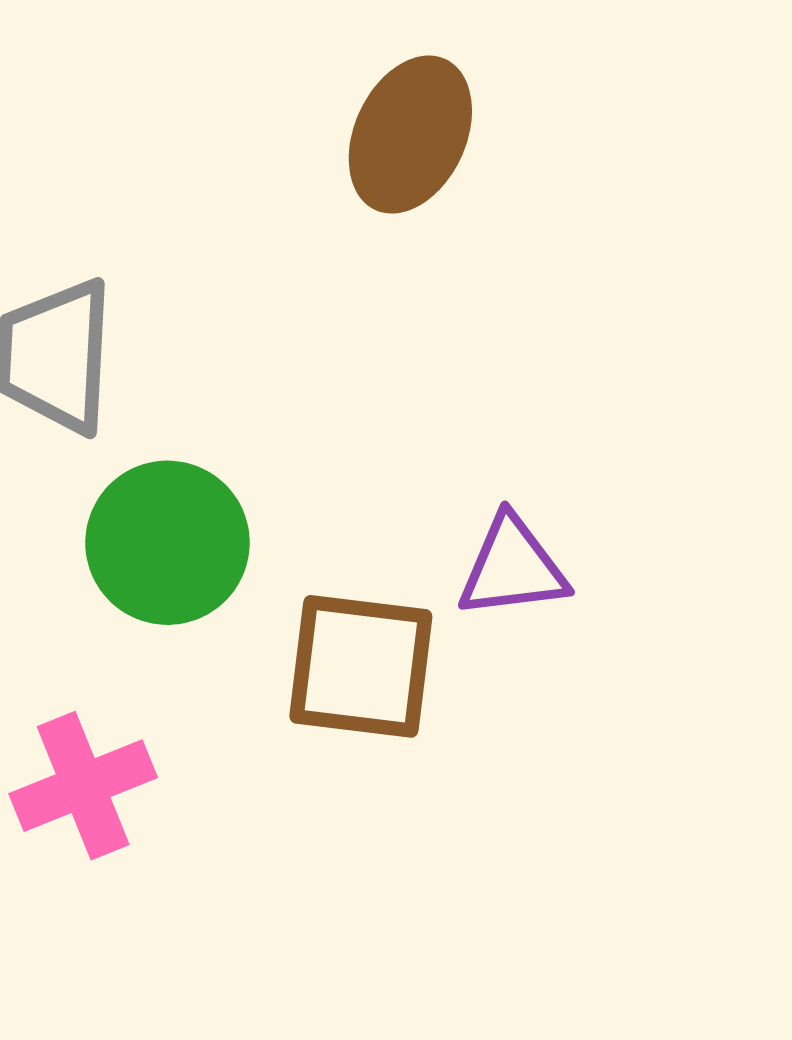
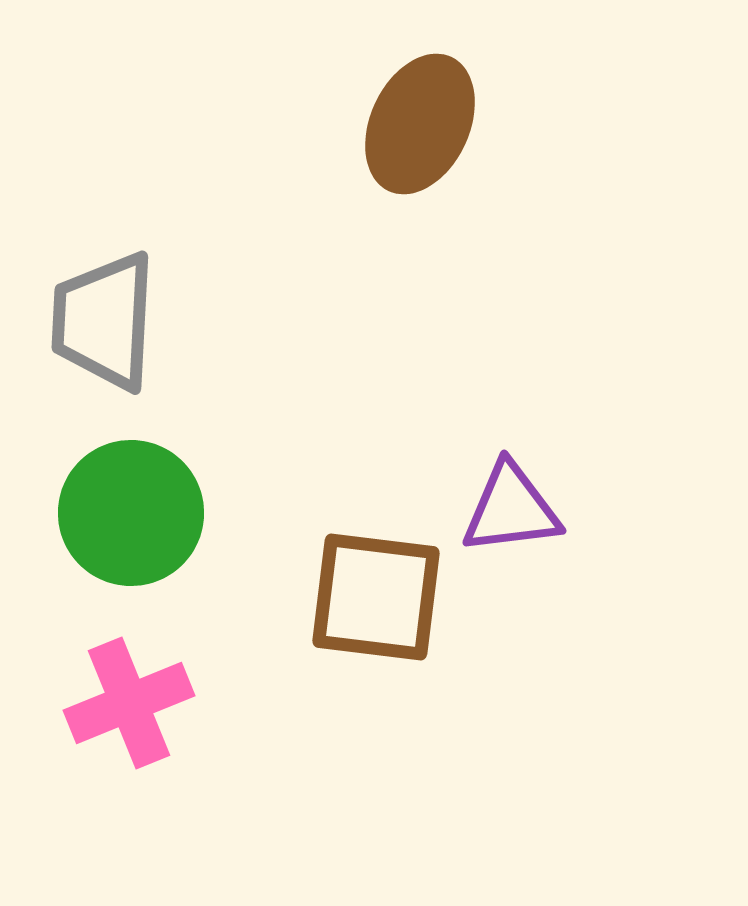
green circle: (167, 543) -> (131, 513), moved

